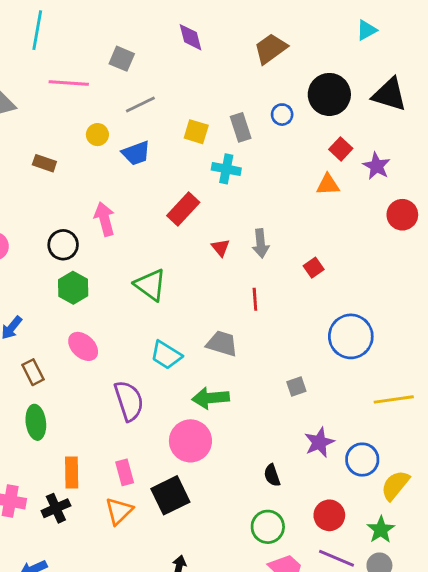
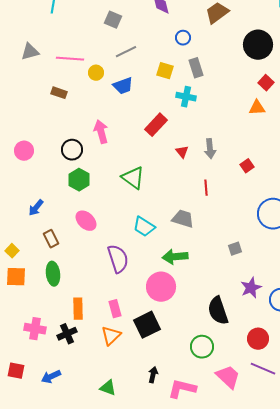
pink line: (69, 83) -> (70, 59), moved
blue circle: (282, 115) -> (183, 38), moved
black semicircle: (272, 475) -> (218, 311), size x1.8
green circle: (268, 527) -> (202, 347), moved

